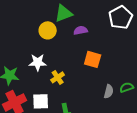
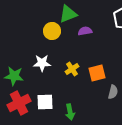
orange square: (93, 59) -> (97, 73), moved, turned -30
yellow cross: (58, 77) -> (72, 69), moved

